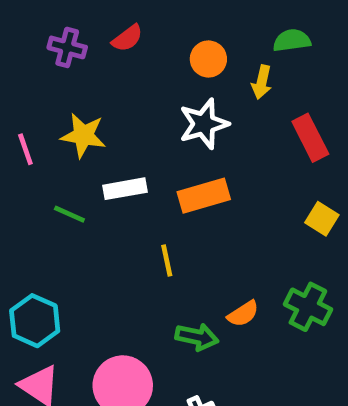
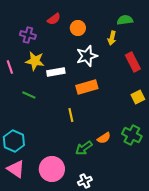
purple cross: (67, 47) -> (28, 35), moved
orange circle: (208, 59) -> (78, 28), moved
white rectangle: (125, 189) -> (56, 72), moved
yellow square: (322, 219) -> (138, 97), turned 32
green arrow: (197, 337) -> (84, 148), turned 132

